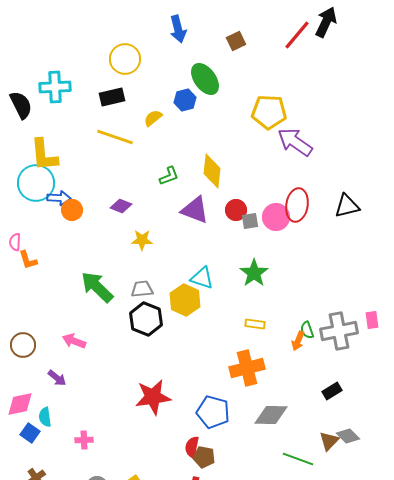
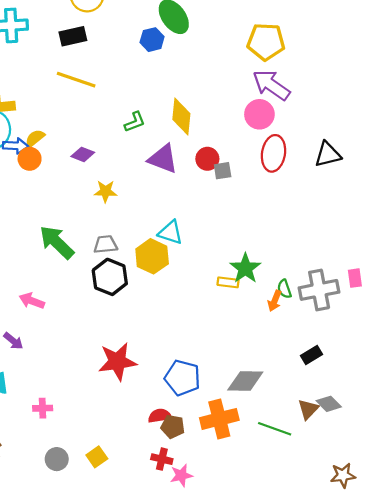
yellow pentagon: (269, 112) -> (266, 42), moved
yellow semicircle: (153, 118) -> (35, 138), moved
pink circle: (276, 217) -> (259, 114), moved
green star: (254, 273) -> (245, 268), moved
orange cross: (247, 368) -> (219, 419), moved
red semicircle: (192, 447) -> (160, 416), turned 70

